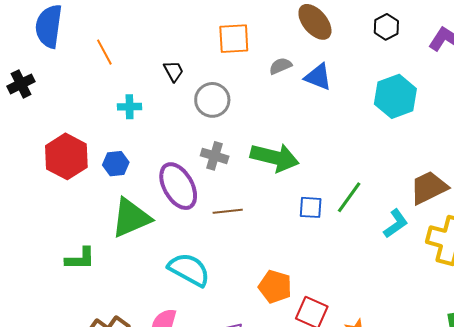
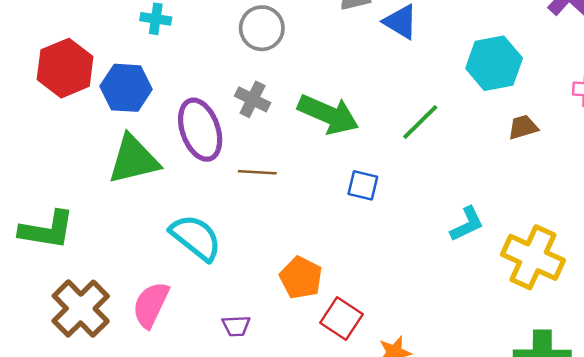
blue hexagon: (116, 164) -> (126, 88), size x1.5
brown trapezoid: (429, 188) -> (523, 127), moved, size x0.6
green line: (349, 197) -> (420, 122), moved
green L-shape: (80, 259) -> (47, 230), moved, size x1.4

